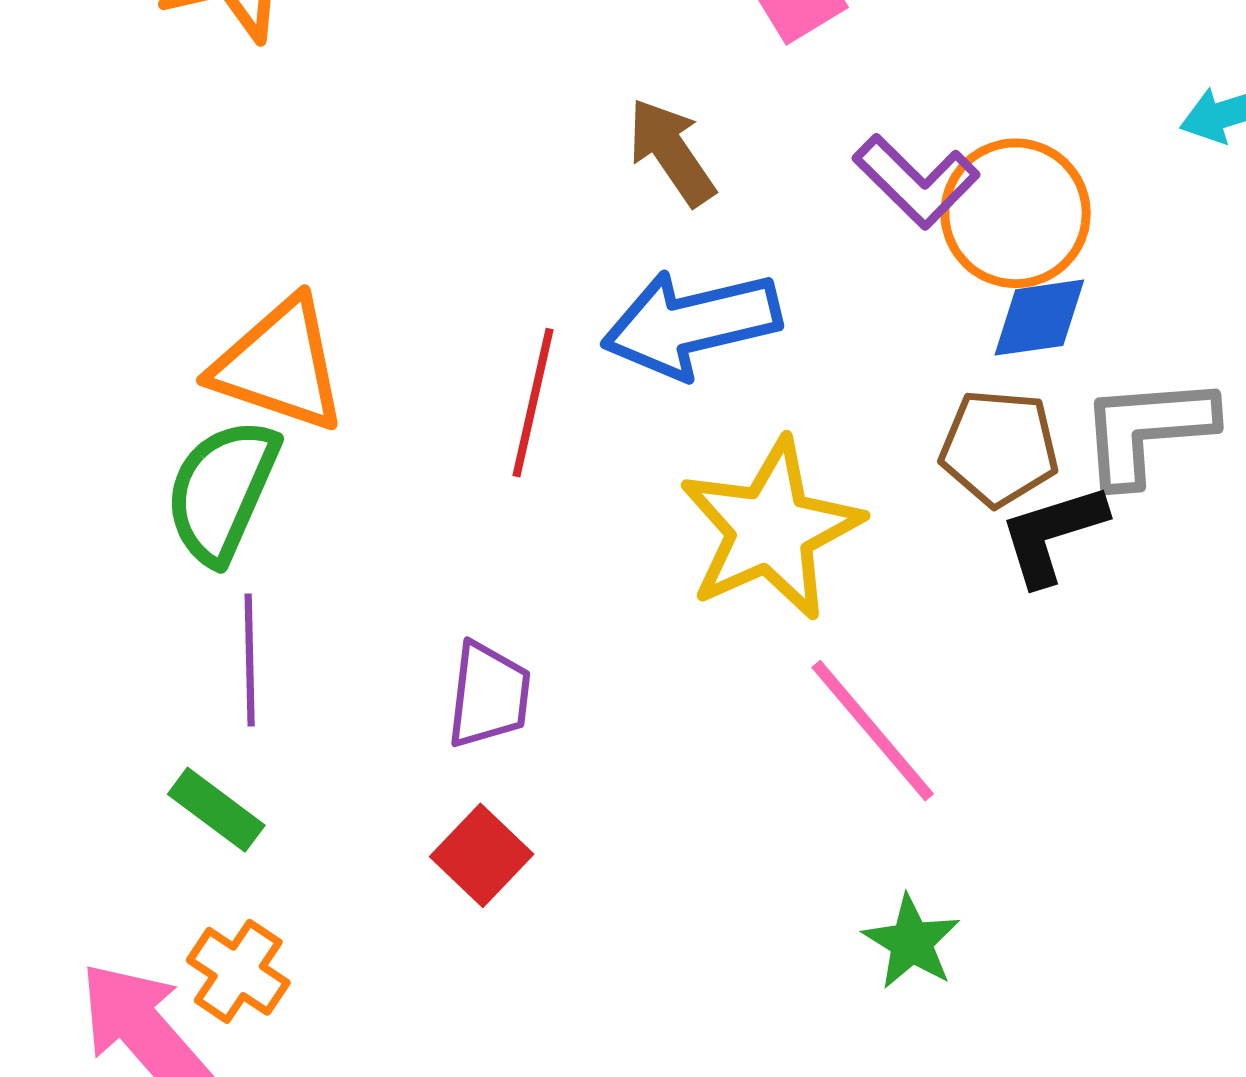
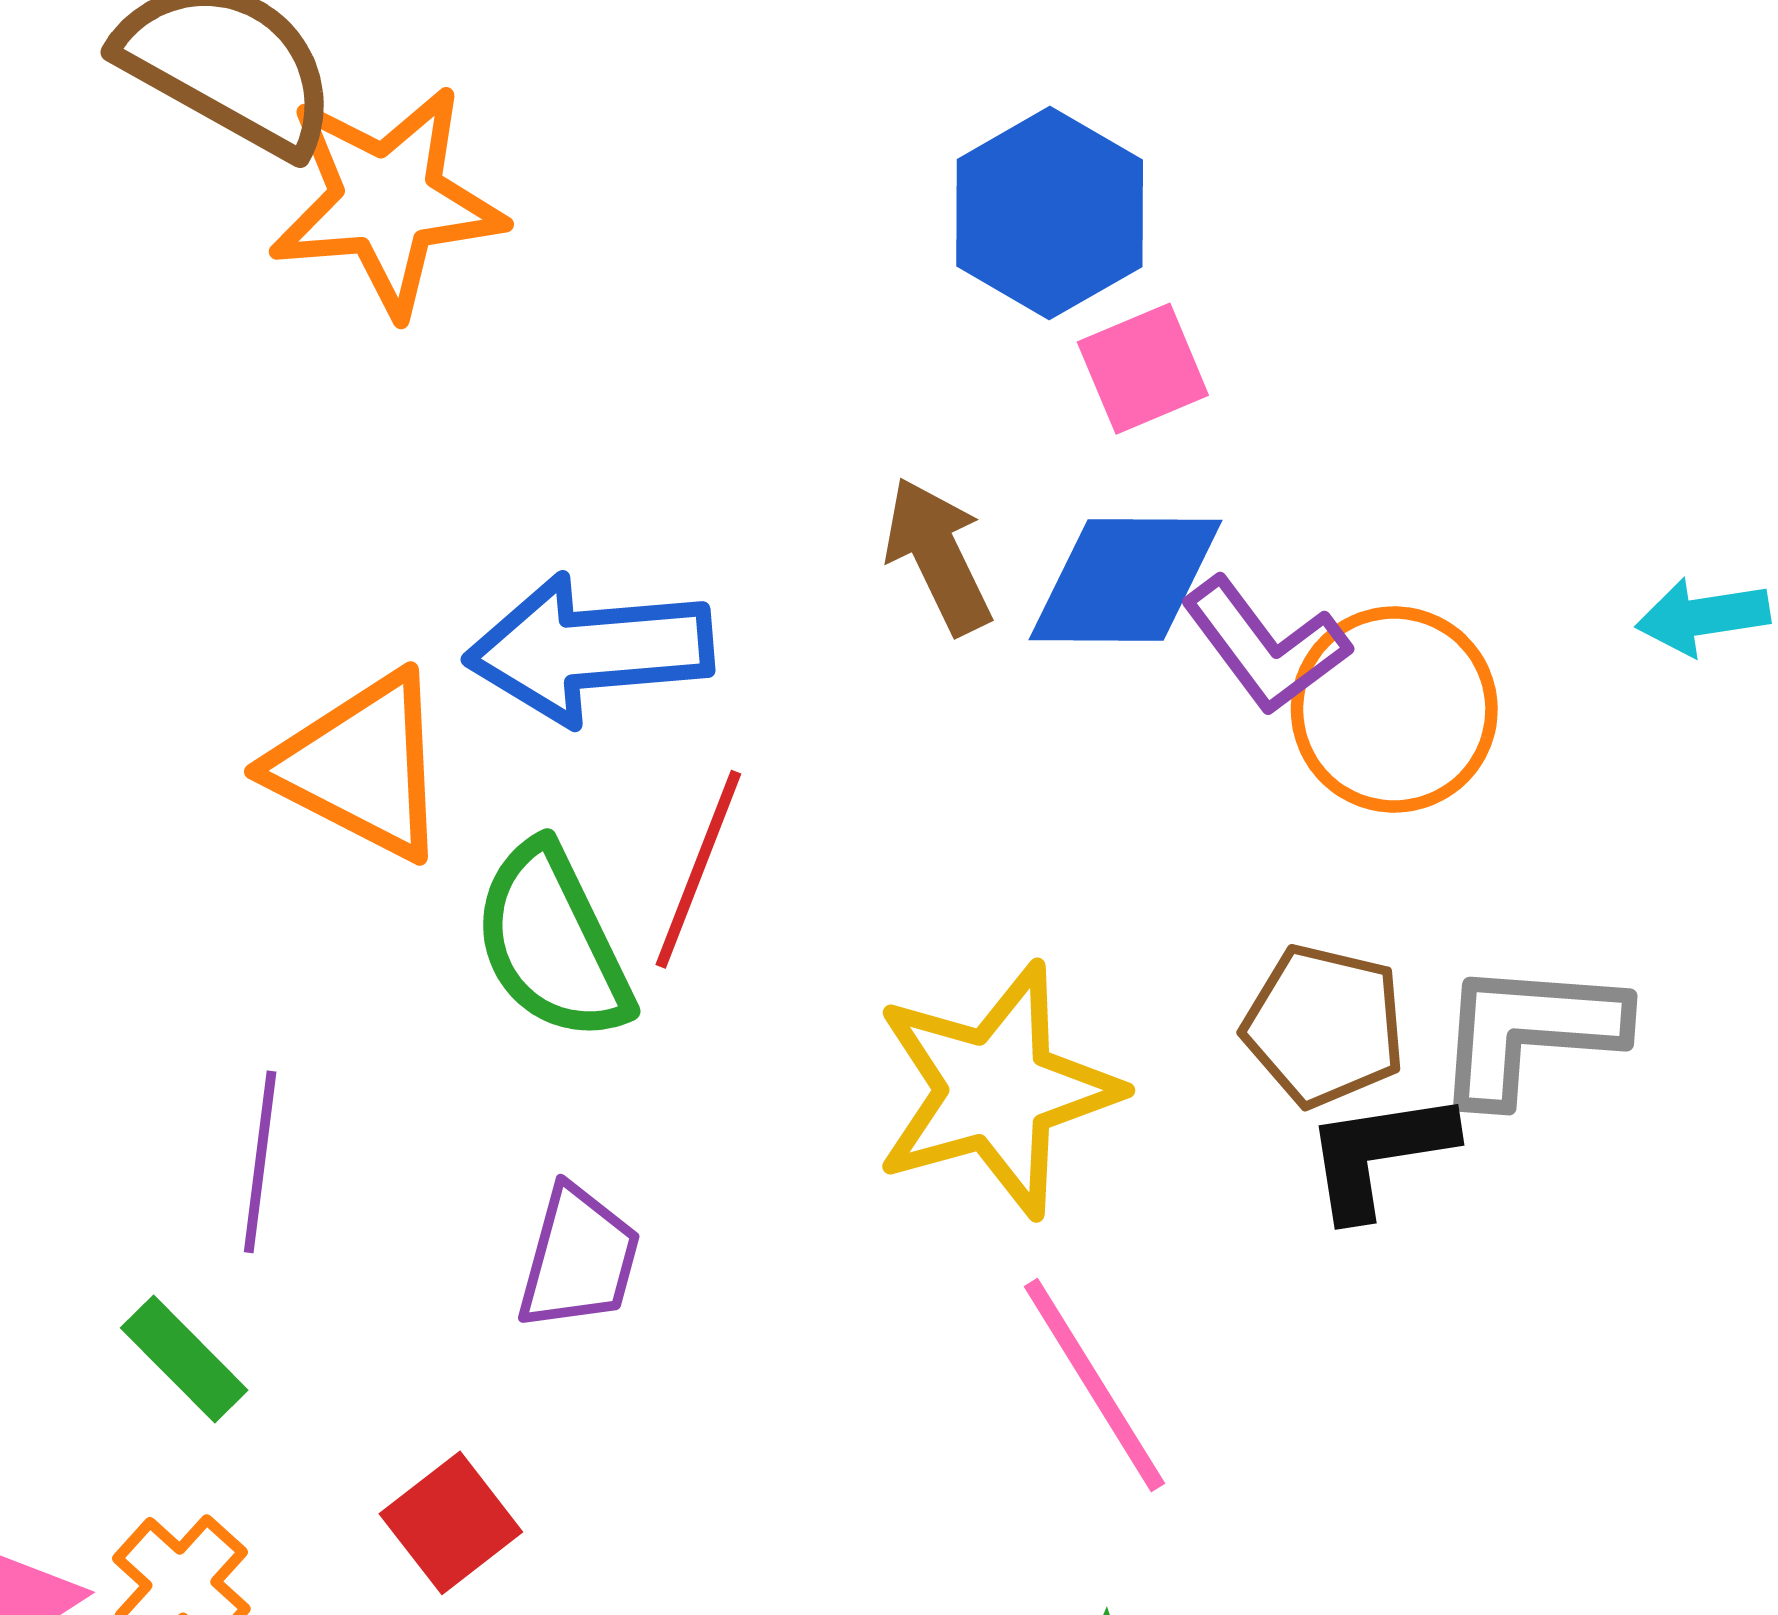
blue diamond: (1039, 318) -> (1126, 580), moved, size x1.4
blue arrow: (691, 324) -> (589, 649), moved
green semicircle: (222, 491) -> (552, 942), moved, turned -58
red square: (482, 855) -> (451, 1523), moved

